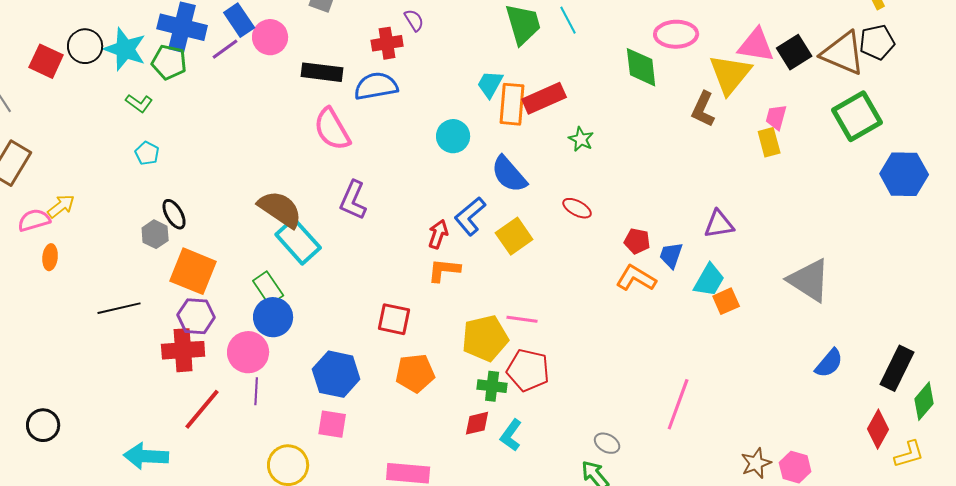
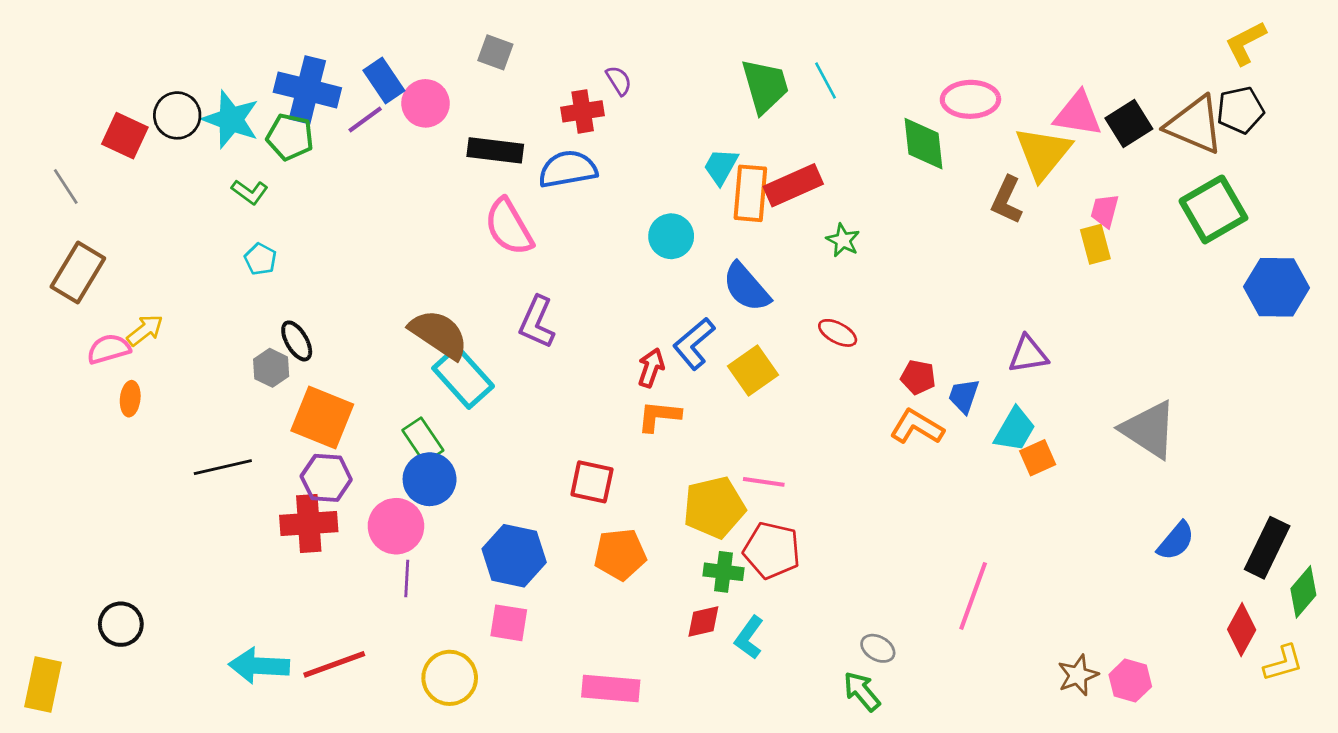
red line: (202, 409) -> (334, 664), moved, turned 30

